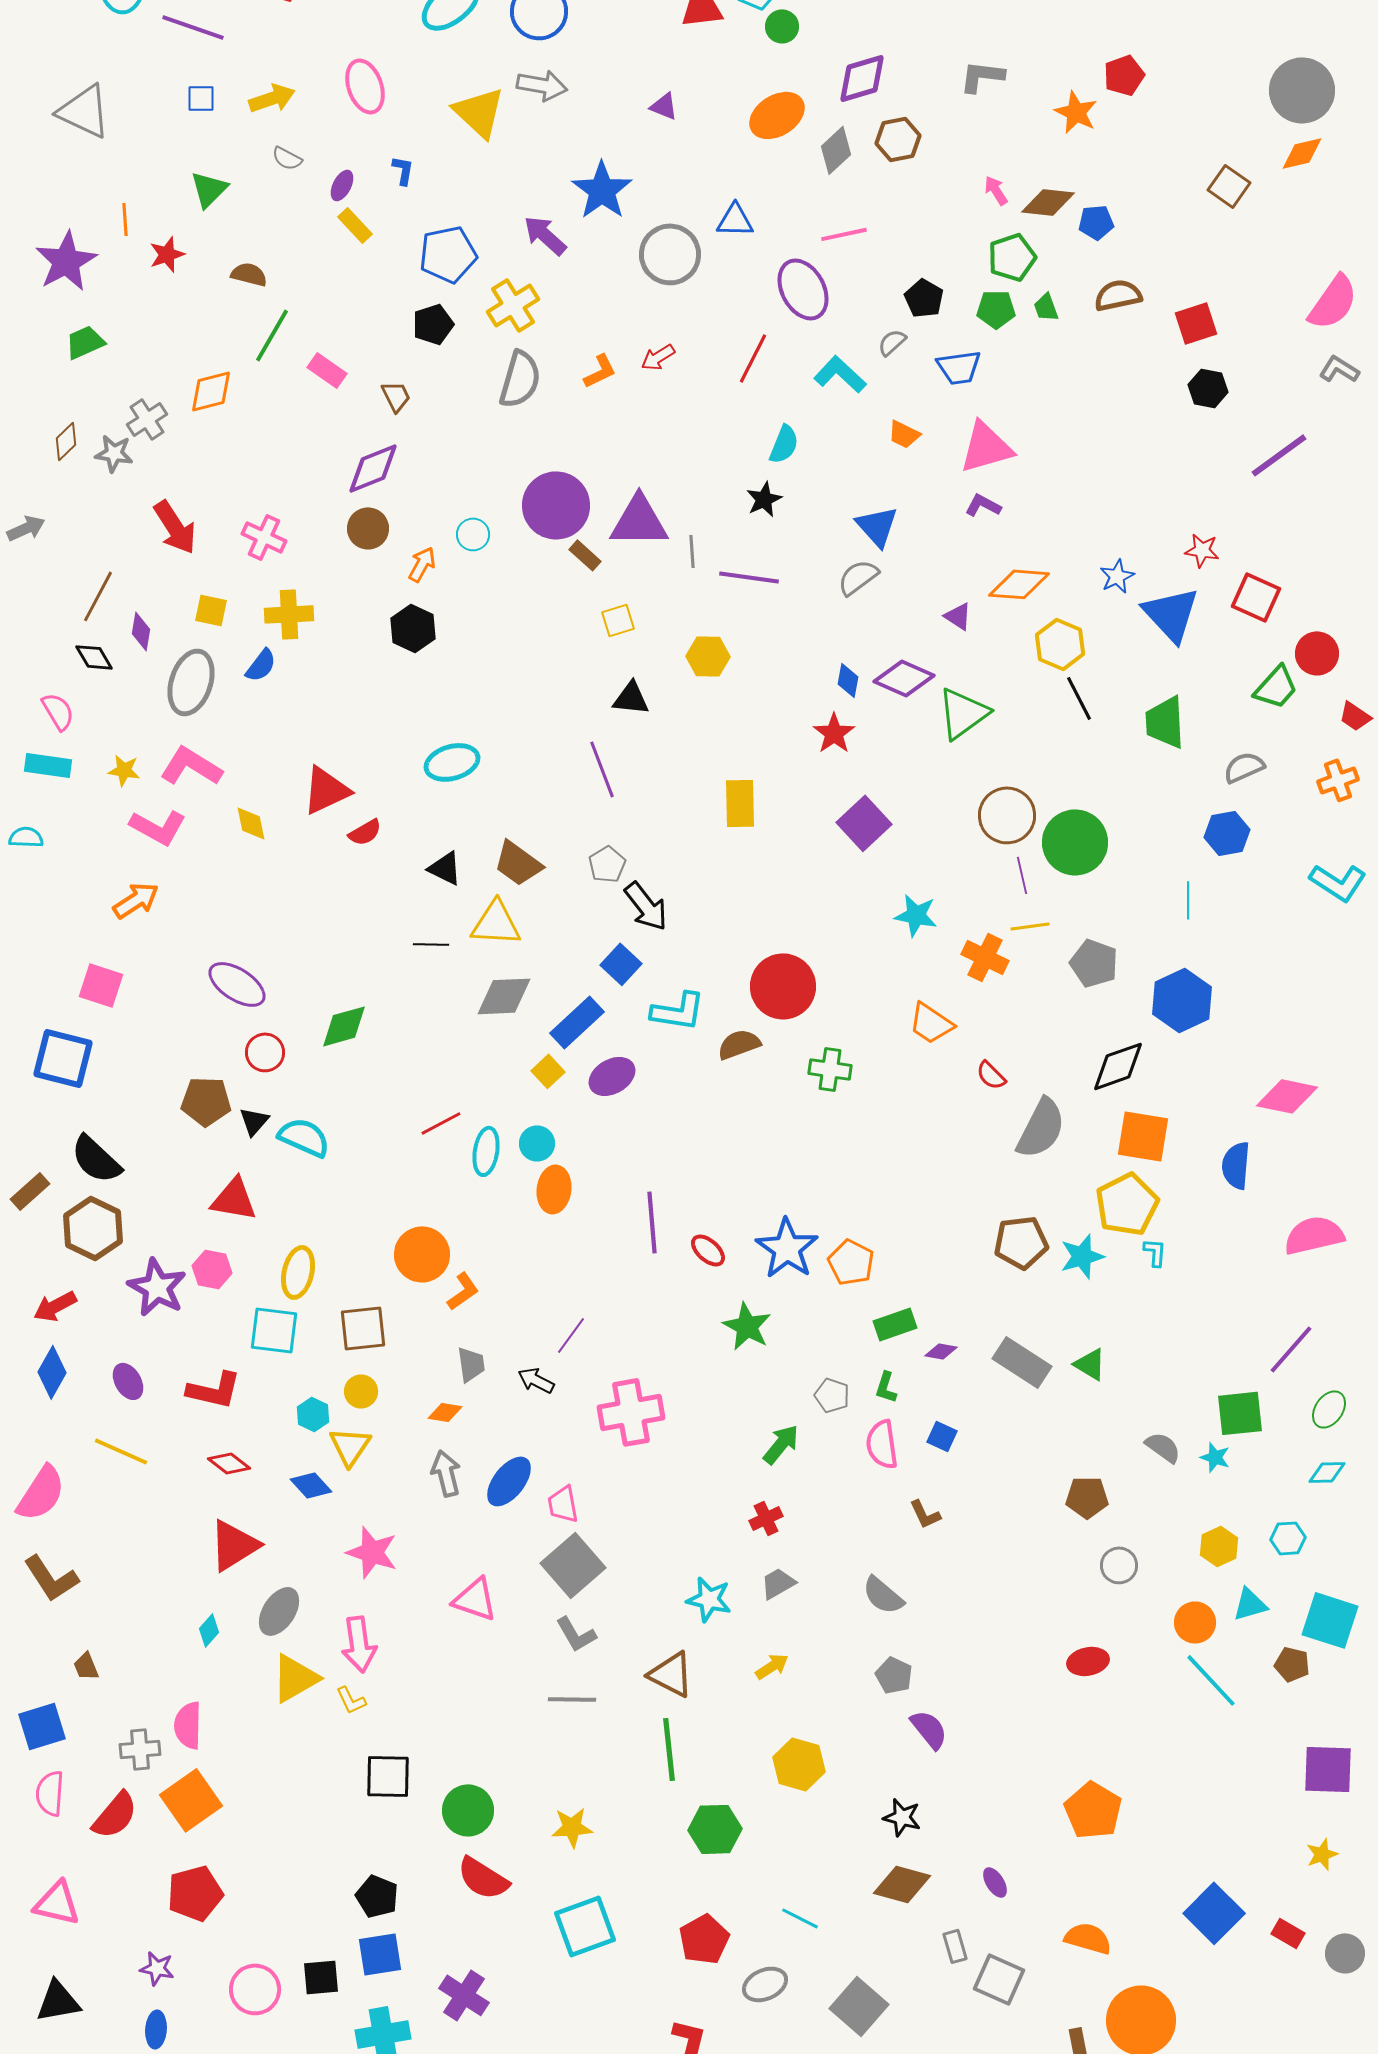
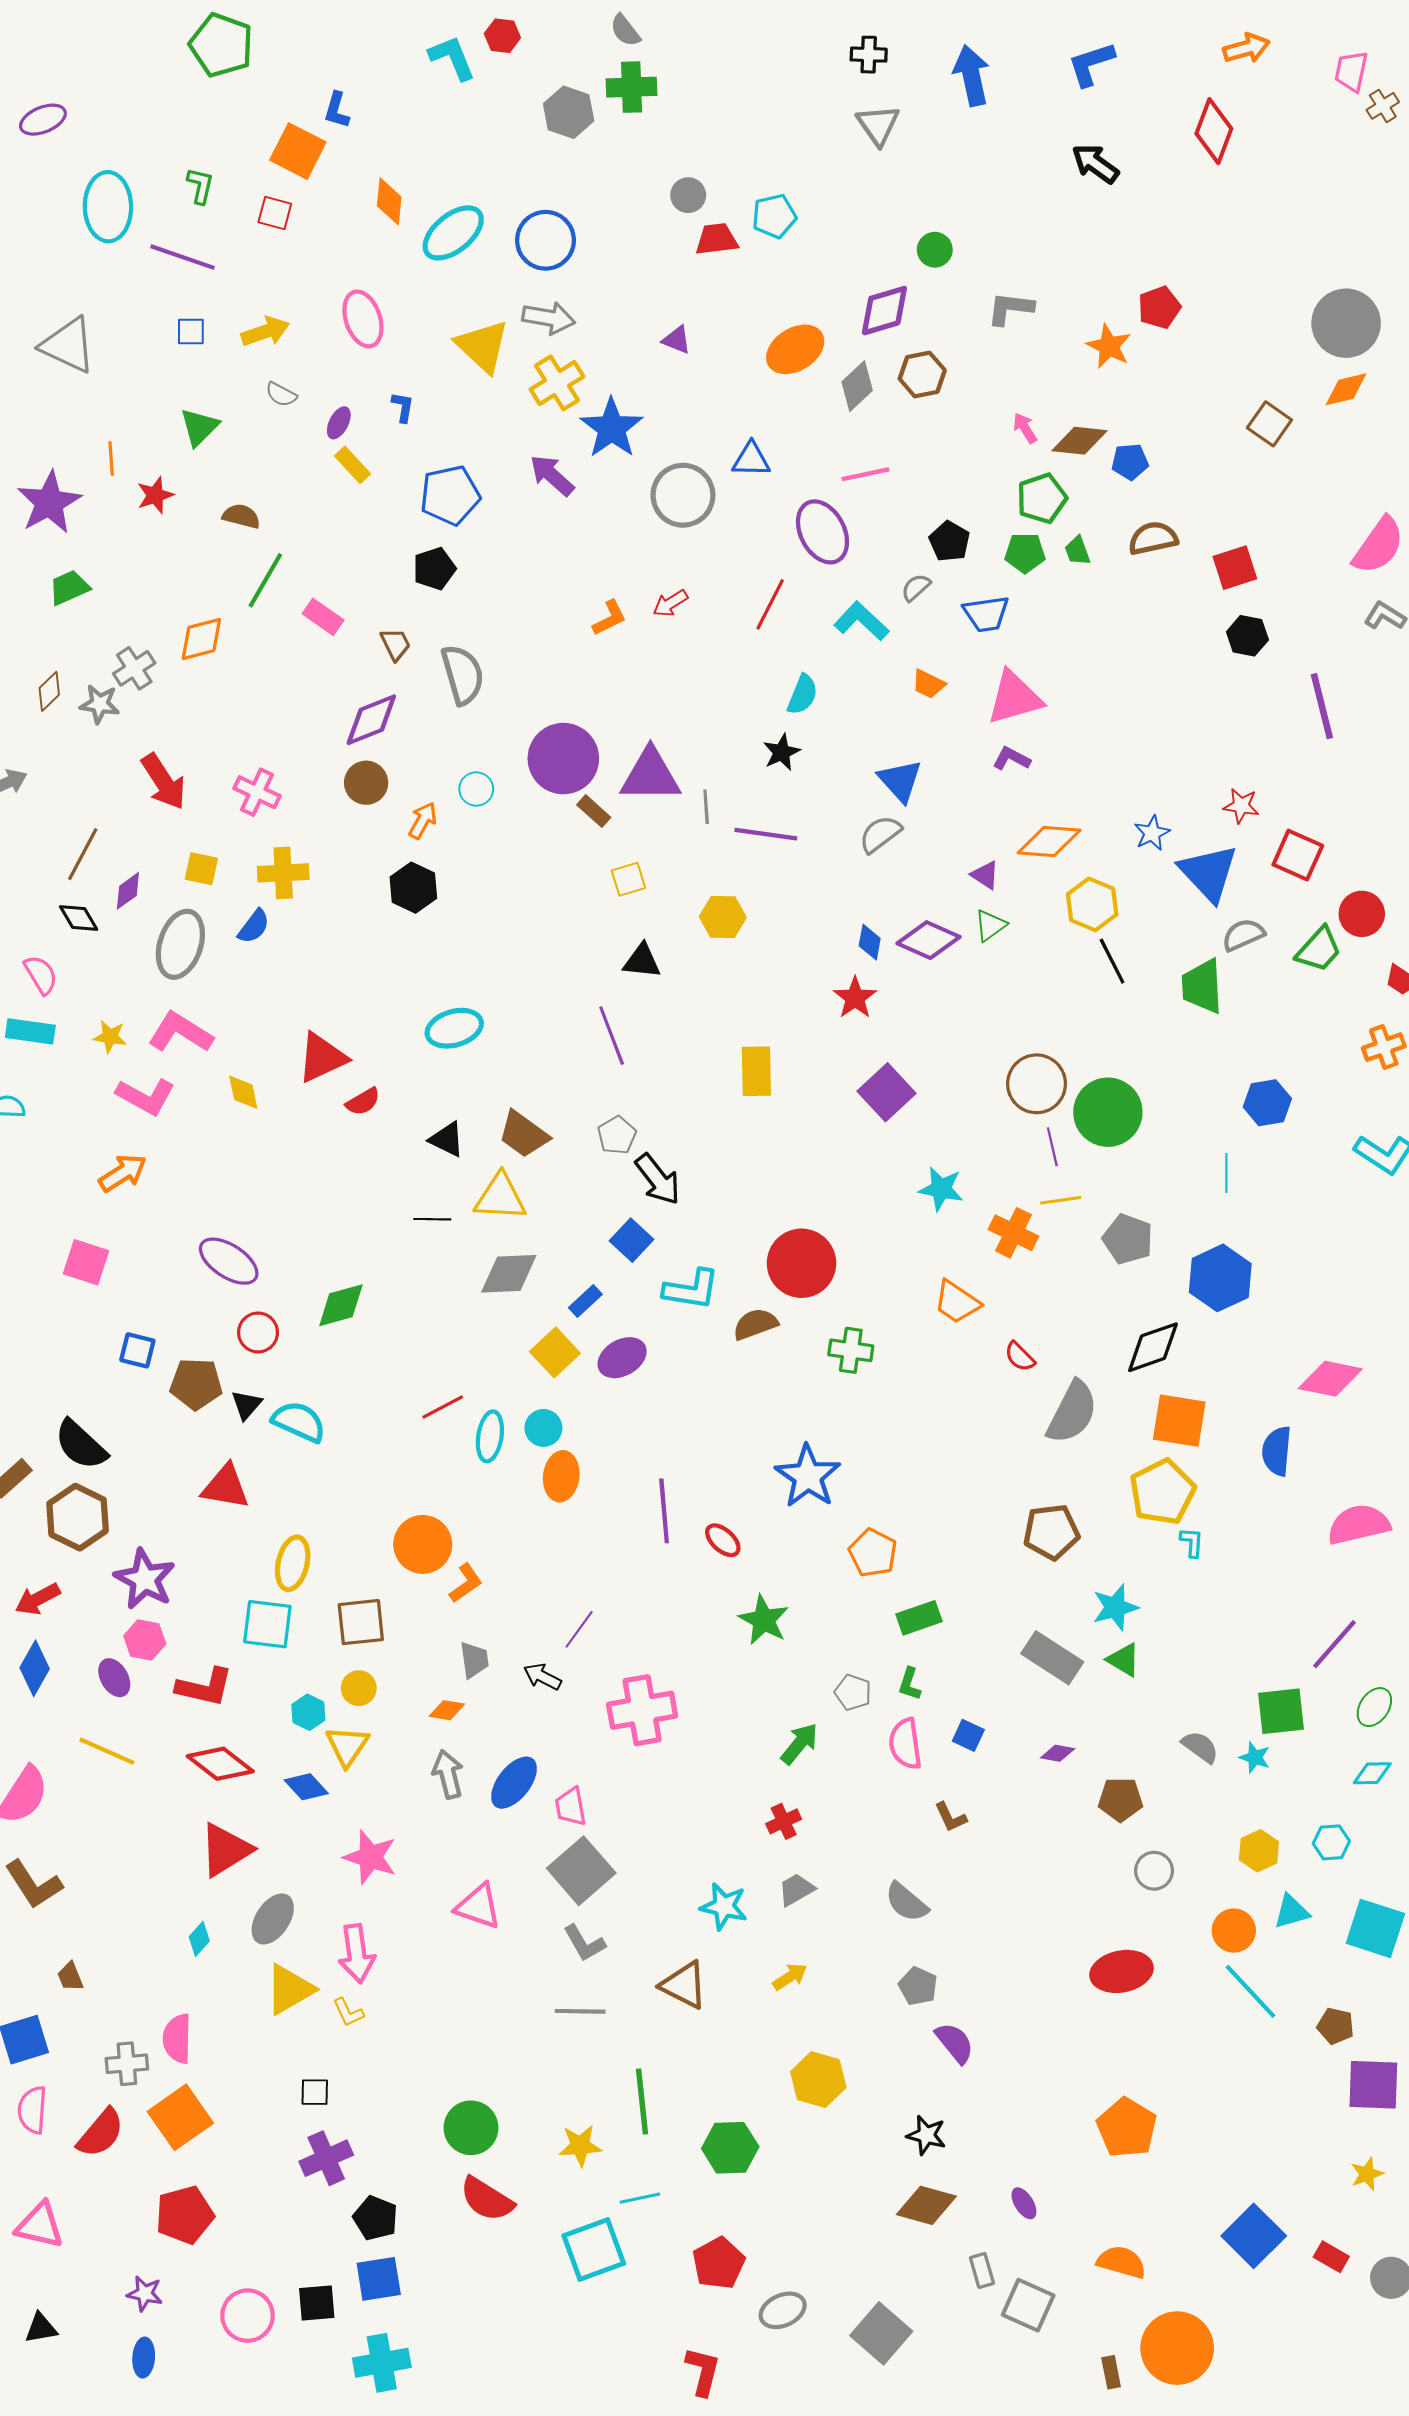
green circle: (782, 26) -> (935, 250), moved
yellow cross: (513, 305) -> (557, 383), moved
gray semicircle: (520, 379) -> (463, 675), moved, turned -32
purple line: (1279, 455) -> (1322, 706), turned -68
purple diamond: (141, 631) -> (128, 891), turned 45
green triangle: (963, 713) -> (990, 925), moved, size x0.6
gray semicircle: (1244, 767) -> (1243, 935), moved
blue rectangle: (577, 1022) -> (585, 1301), size x0.6
blue square: (63, 1058) -> (137, 1350), moved, size x0.6
yellow square: (548, 1071) -> (555, 1352), size x1.4
blue star: (787, 1248) -> (808, 1476), moved
cyan star: (1082, 1256) -> (1115, 1607), moved
pink hexagon: (212, 1269) -> (145, 1640), moved
purple diamond: (941, 1351) -> (1058, 1753), moved
red diamond: (229, 1463) -> (220, 1764), size x1.5
red ellipse: (1088, 1661) -> (1122, 1971), size x1.4
brown pentagon: (1292, 1664) -> (1336, 2026), moved
green line: (669, 1749) -> (642, 2102), moved
black square: (388, 1776) -> (315, 2092), moved, size x0.6
cyan line: (800, 1918) -> (640, 2198), moved, turned -39
purple cross: (464, 1995) -> (326, 2158), moved, turned 33
black triangle: (58, 2001) -> (41, 2328), size x0.7

